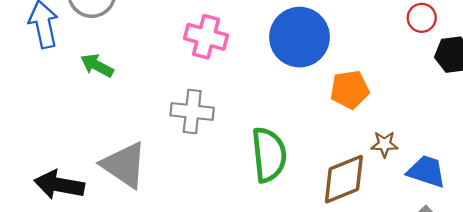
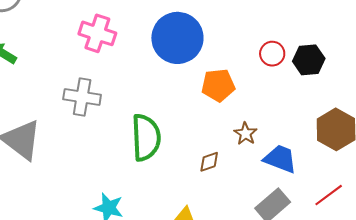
red circle: (422, 18) -> (272, 54), moved
brown star: (384, 144) -> (246, 134), turned 30
brown diamond: (344, 179) -> (209, 162), size x0.5

